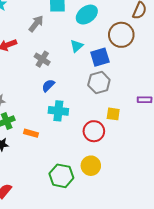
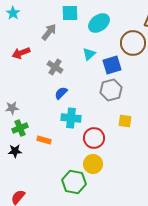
red circle: (94, 131) -> (94, 138), moved
yellow circle: (91, 166) -> (93, 164), moved

